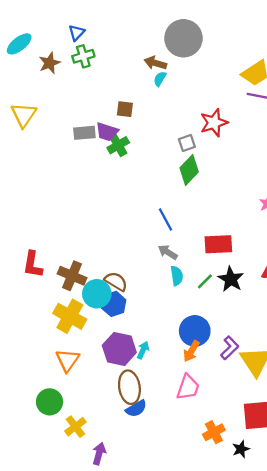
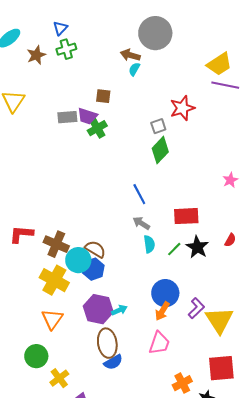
red L-shape: (33, 265) -> (21, 234), turned 85
cyan arrow: (143, 350) -> (119, 310), turned 42

